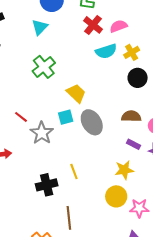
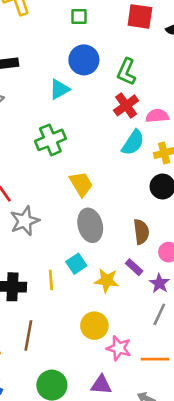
cyan semicircle: (106, 51) -> (133, 143), turned -55
brown semicircle: (131, 116) -> (141, 232), turned 66
cyan square: (66, 117) -> (76, 264), moved, turned -35
yellow star: (124, 170) -> (107, 281), moved

